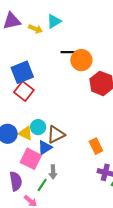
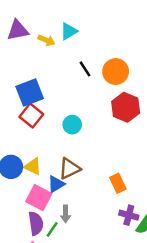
black line: (68, 52) -> (85, 69), turned 56
orange circle: (81, 60) -> (116, 72), moved
cyan circle: (38, 127) -> (72, 125), moved
purple semicircle: (16, 181) -> (36, 223), moved

